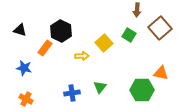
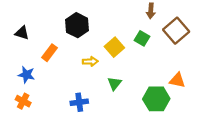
black hexagon: (61, 31) -> (77, 25), moved
green triangle: (100, 87) -> (114, 84), moved
orange cross: (26, 99) -> (23, 101), moved

